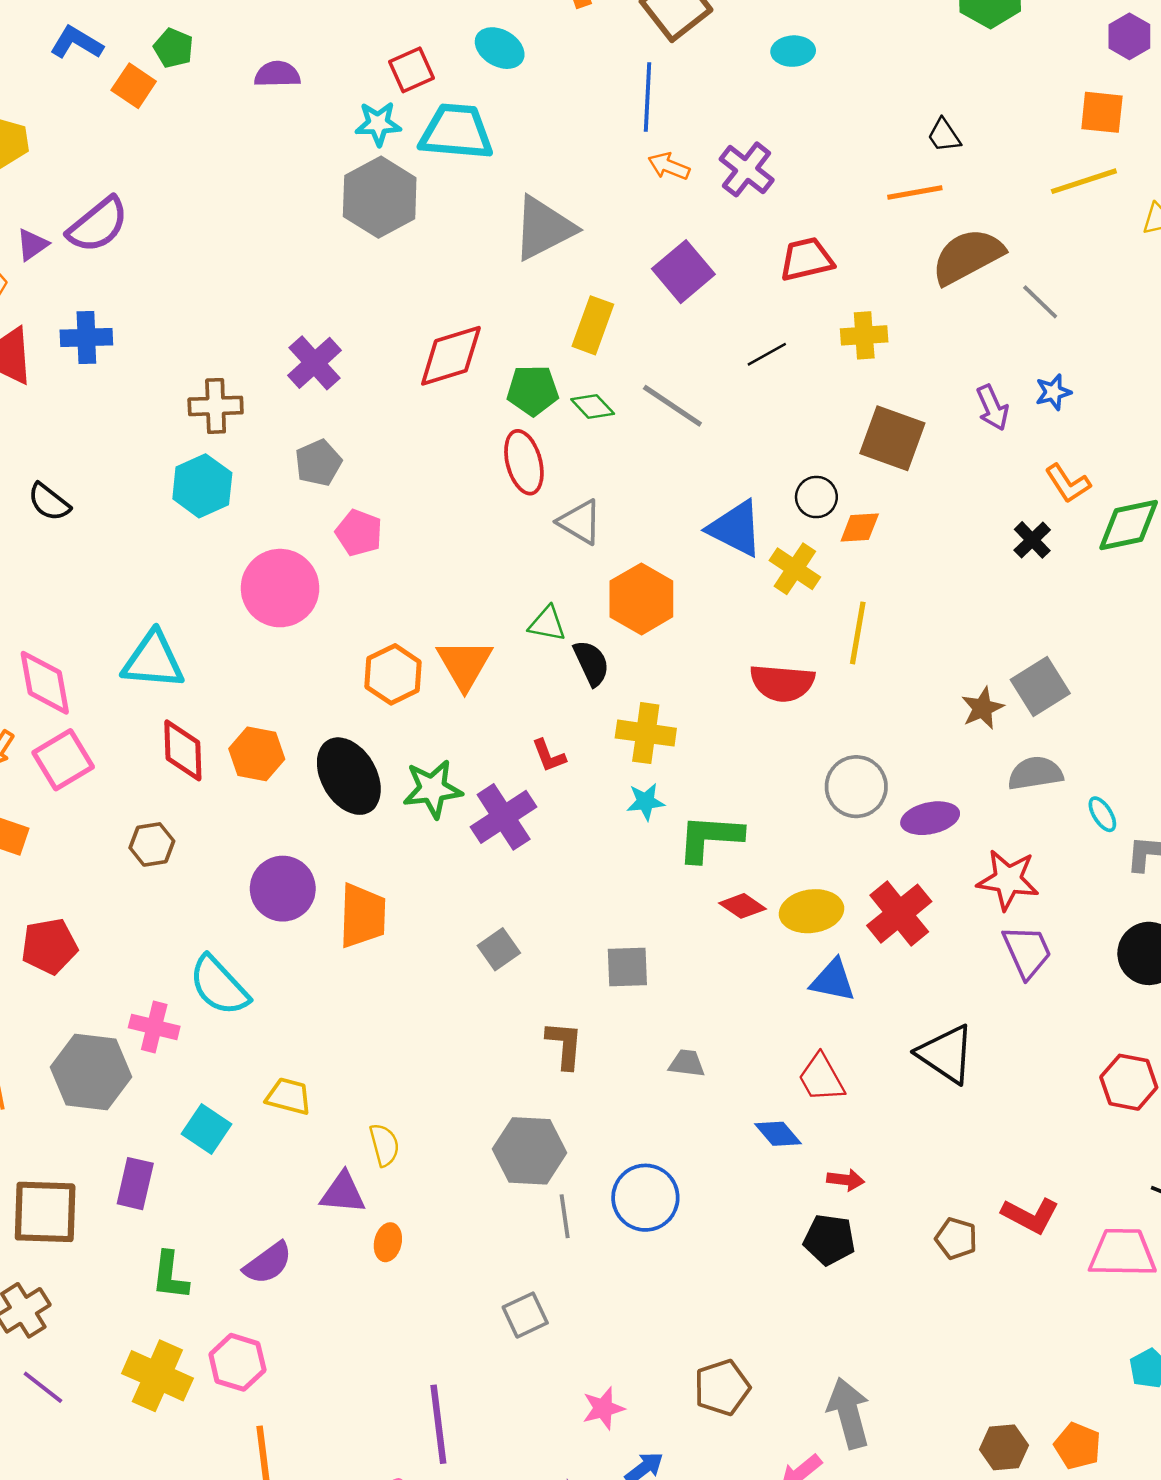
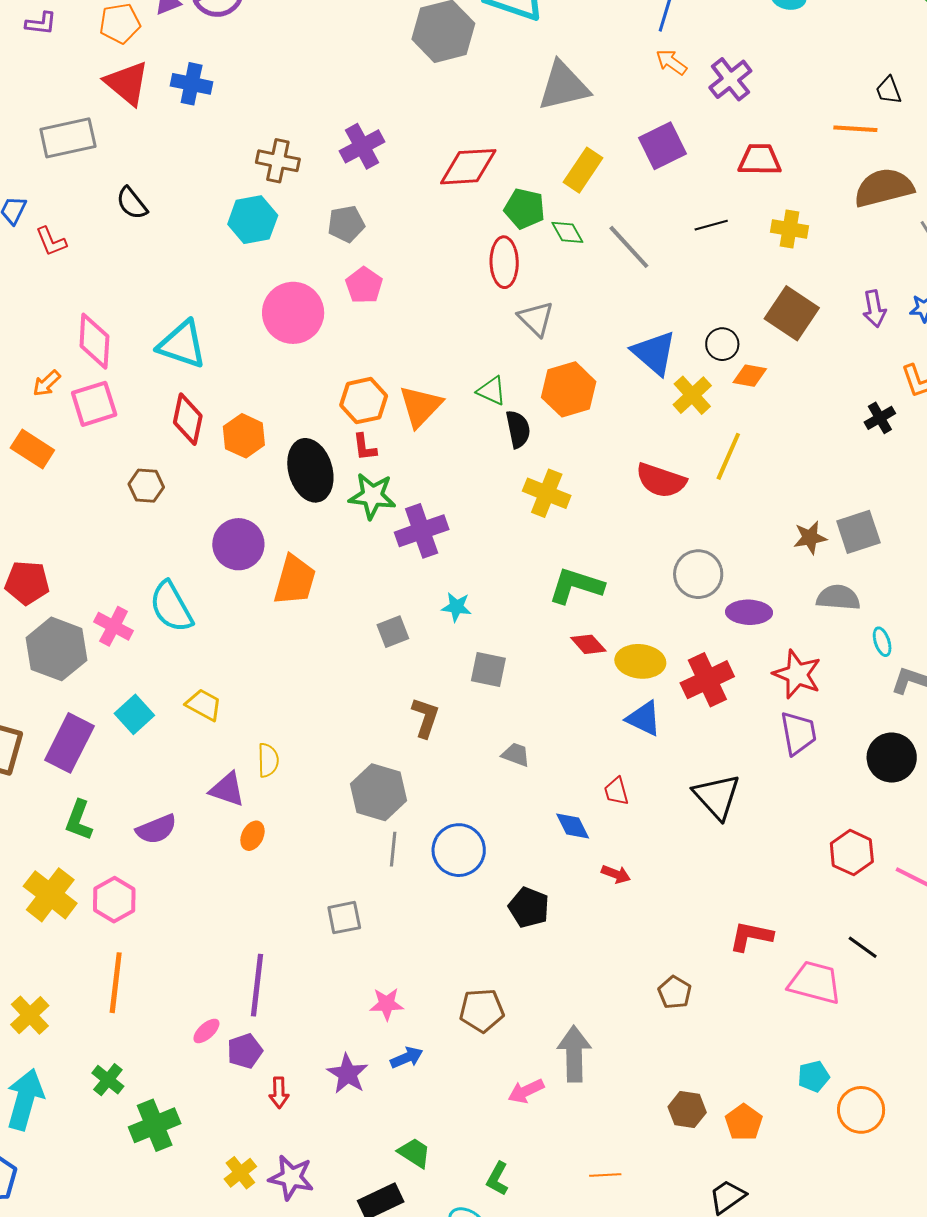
red L-shape: (549, 756) -> (365, 447), moved
cyan star: (646, 802) -> (456, 607), moved
red pentagon: (49, 946) -> (27, 583), moved
red trapezoid: (821, 1078) -> (616, 791), size x0.7
purple rectangle: (135, 1184) -> (69, 743), size x1.4
red L-shape: (1030, 1215) -> (751, 936), turned 150
brown pentagon: (956, 1238) -> (675, 992), moved
black pentagon: (829, 1240) -> (529, 907), moved

